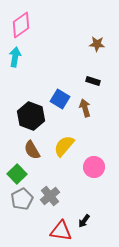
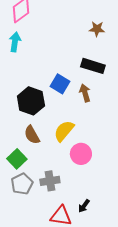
black rectangle: (93, 81) -> (93, 66), size x1.6
pink circle: (94, 167) -> (81, 154), moved
gray cross: (50, 196) -> (50, 181), turned 30

